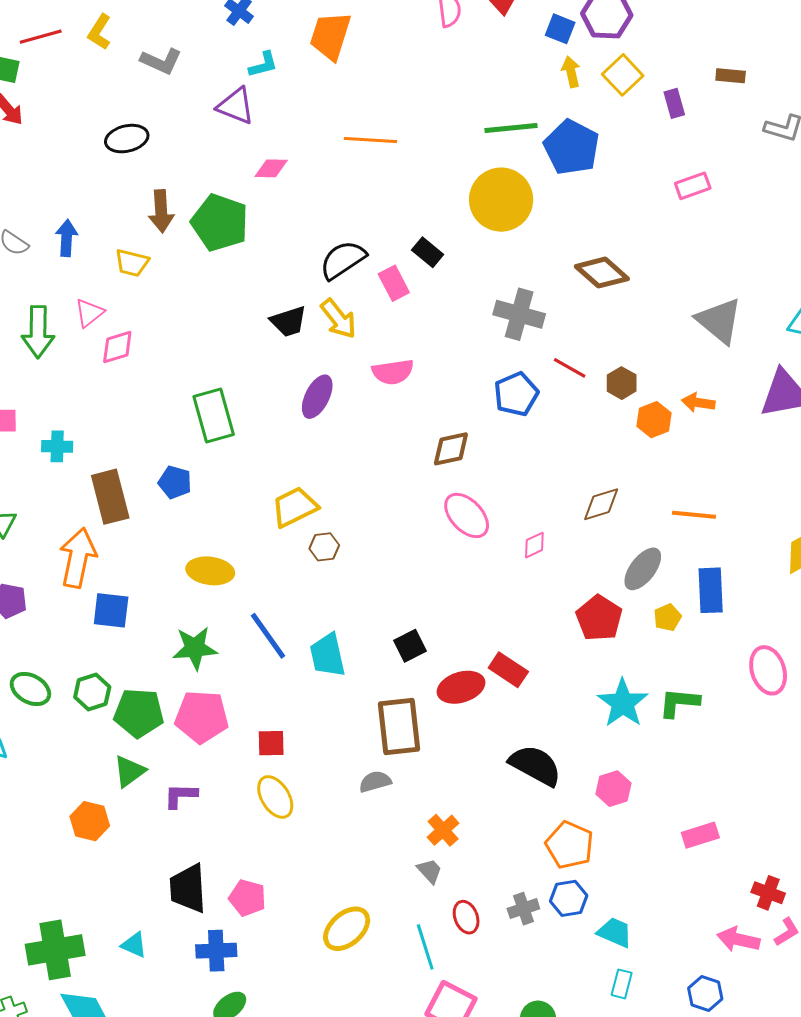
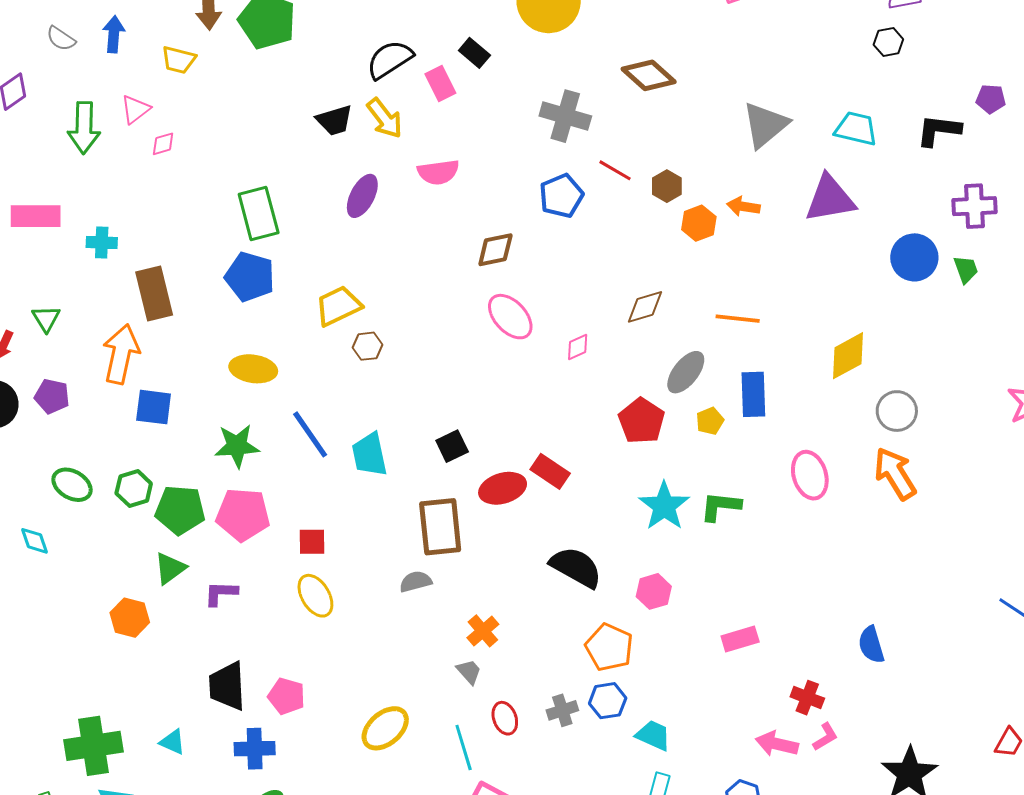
gray triangle: (719, 321) -> (765, 125), turned 40
pink diamond: (117, 347) -> (163, 144), size x0.7
blue pentagon: (175, 482) -> (250, 277), moved, size x1.5

